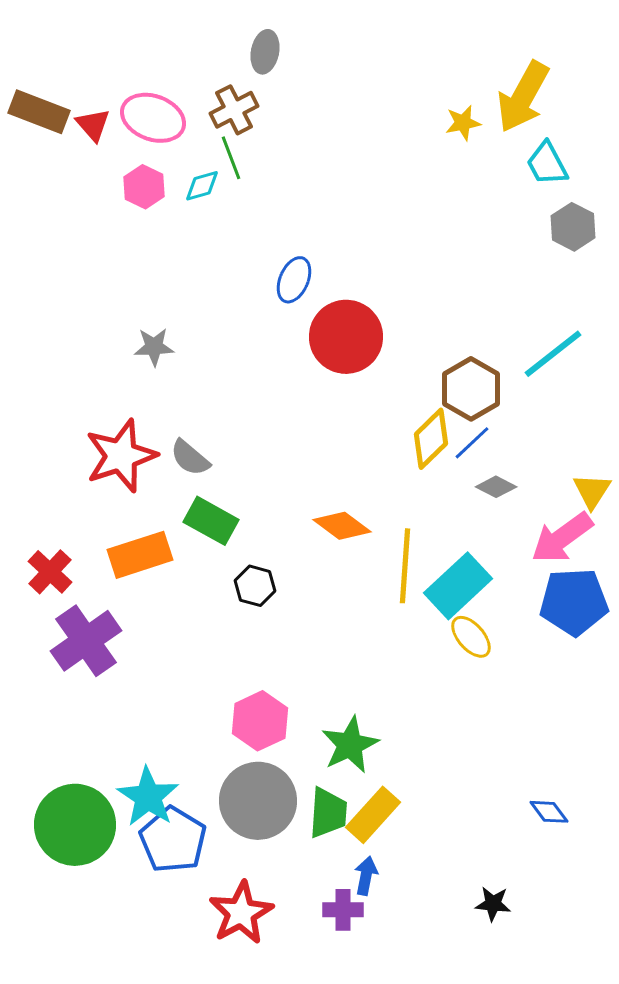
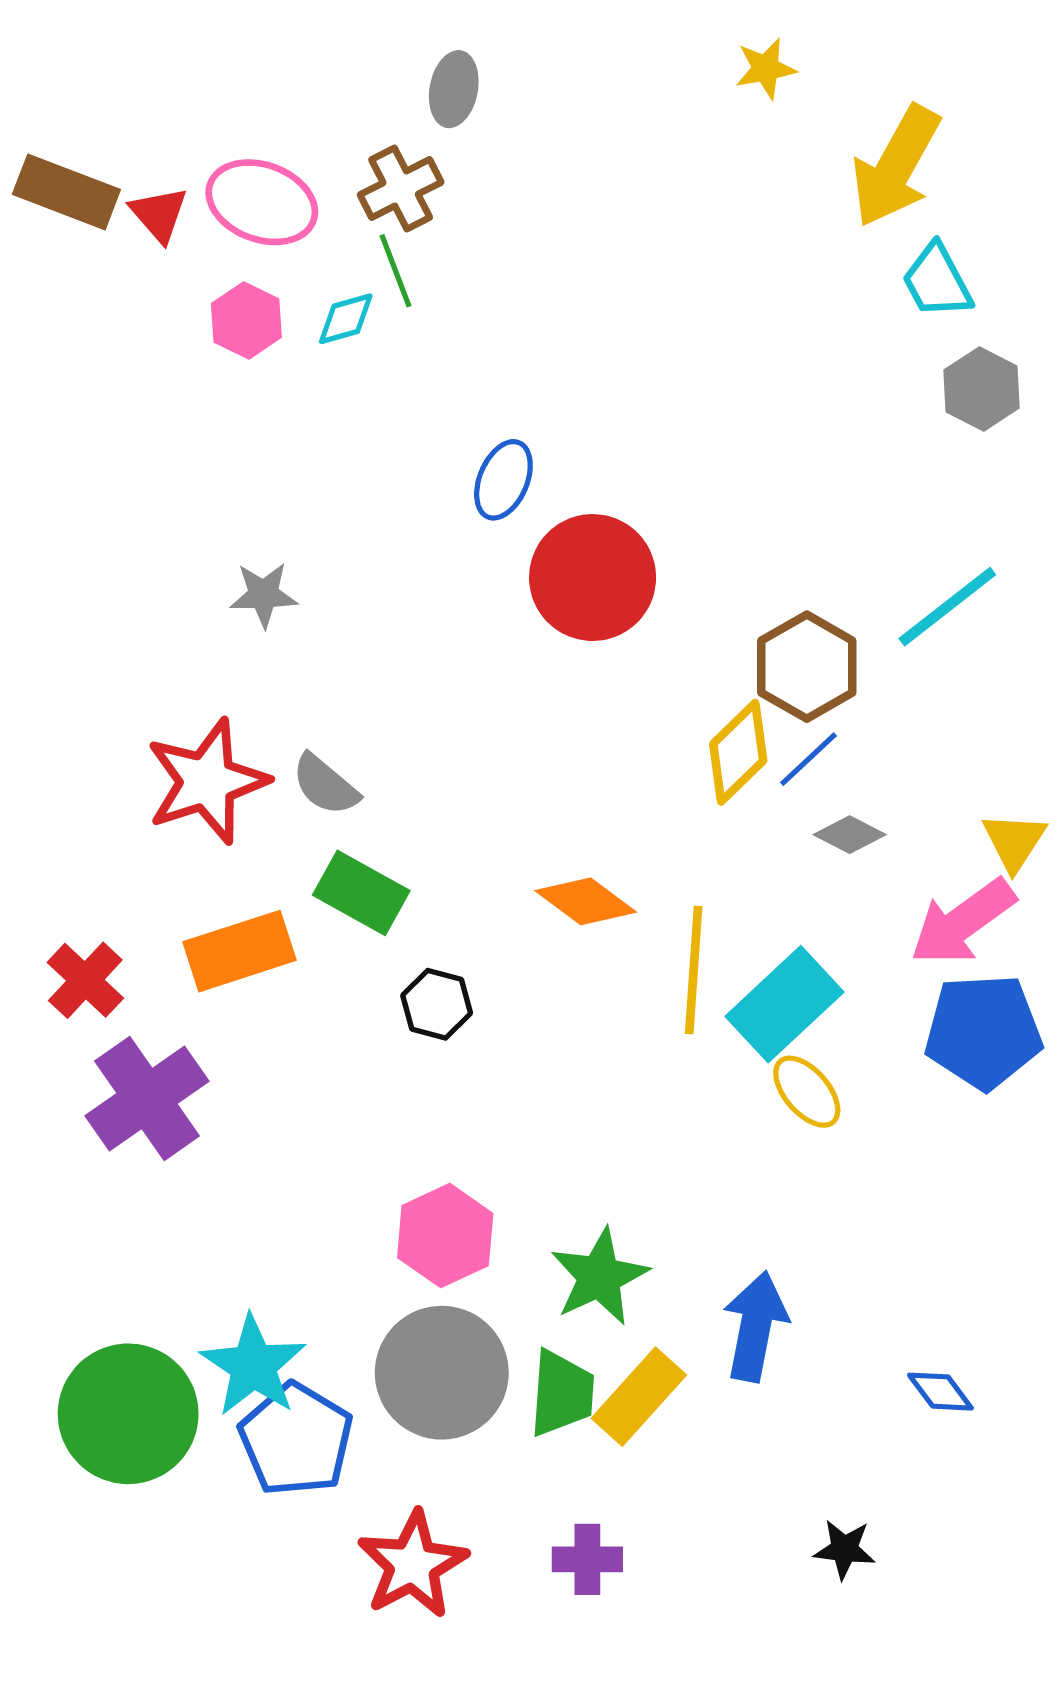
yellow star: (463, 123) -> (766, 69), moved
blue arrow: (366, 876) -> (755, 1326), moved, size x1.6

